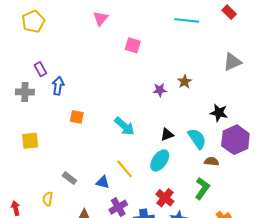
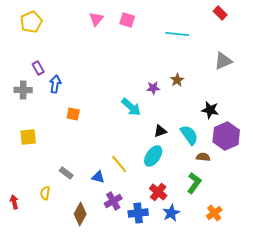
cyan line: (187, 20) -> (177, 34), moved
pink square: (133, 45) -> (127, 20), moved
cyan arrow: (124, 126) -> (131, 107), moved

